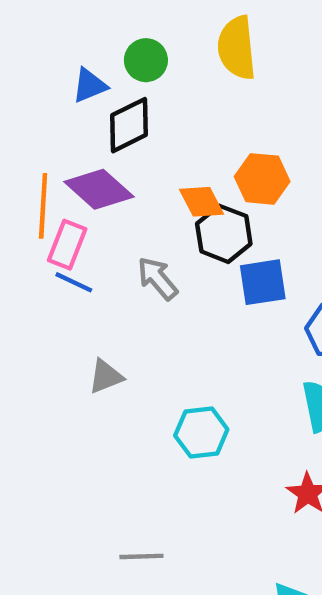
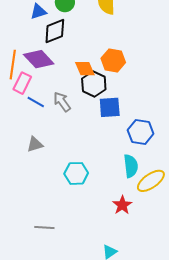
blue line: (74, 282) -> (36, 102), moved

